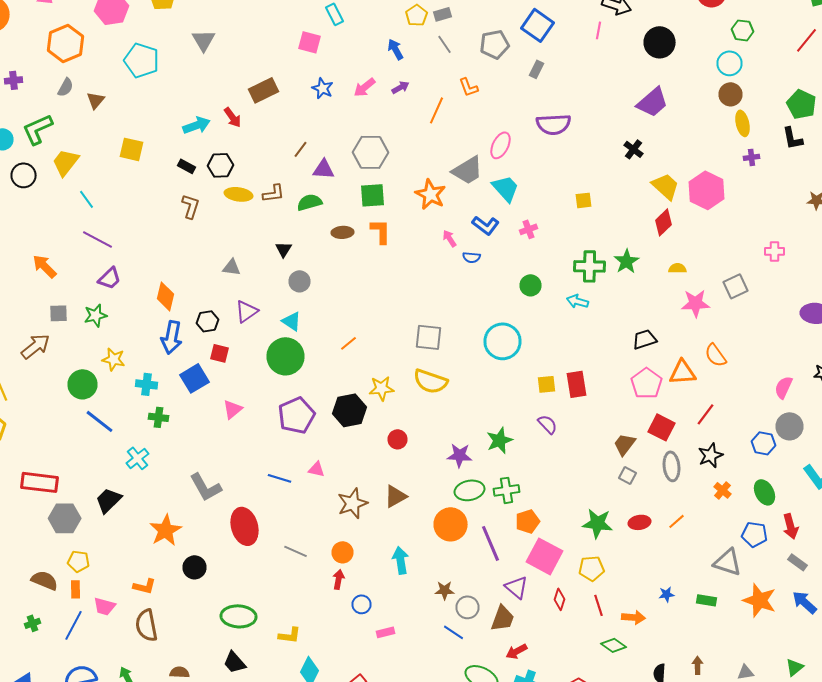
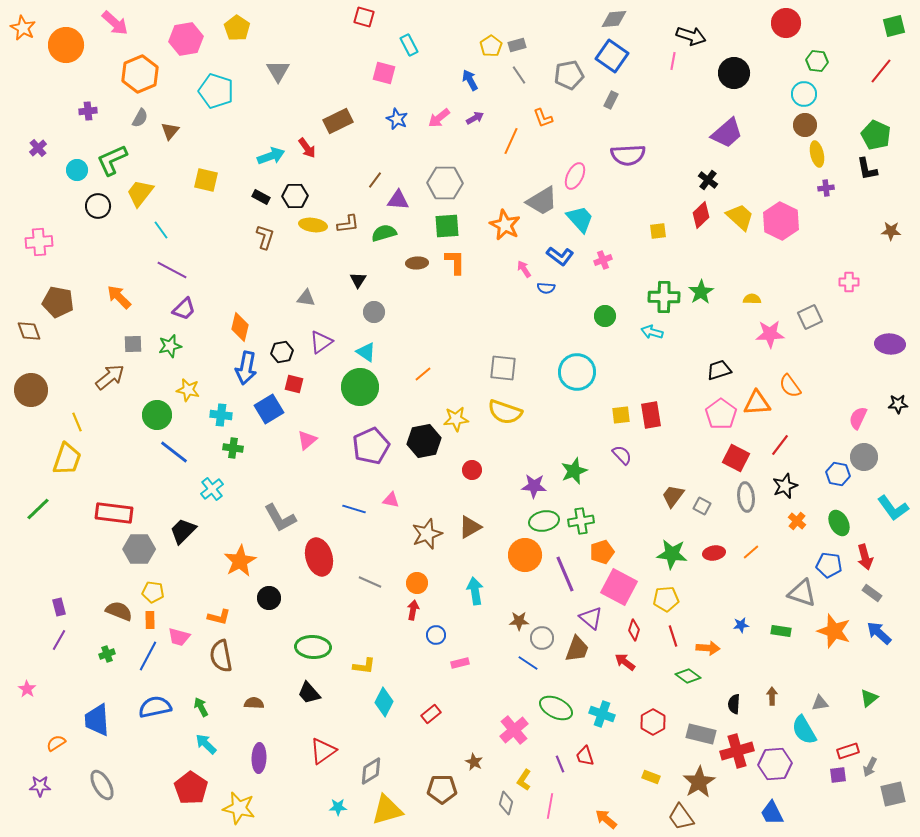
red diamond: (664, 222) -> (701, 215), moved
brown trapezoid: (624, 444) -> (673, 496), moved
red arrow: (516, 651) -> (625, 662), moved, turned 65

